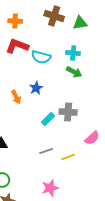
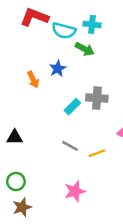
cyan cross: (73, 53) -> (92, 24), moved
green arrow: (74, 72) -> (85, 49), moved
gray line: (46, 151) -> (70, 146), turned 48

